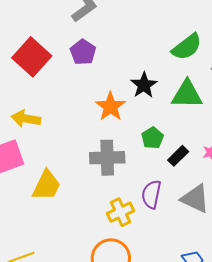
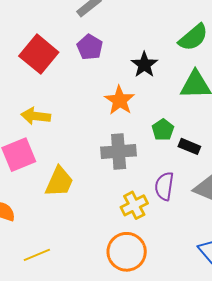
black star: (144, 85) -> (144, 65), moved
black rectangle: (178, 156) -> (189, 146), turned 70

